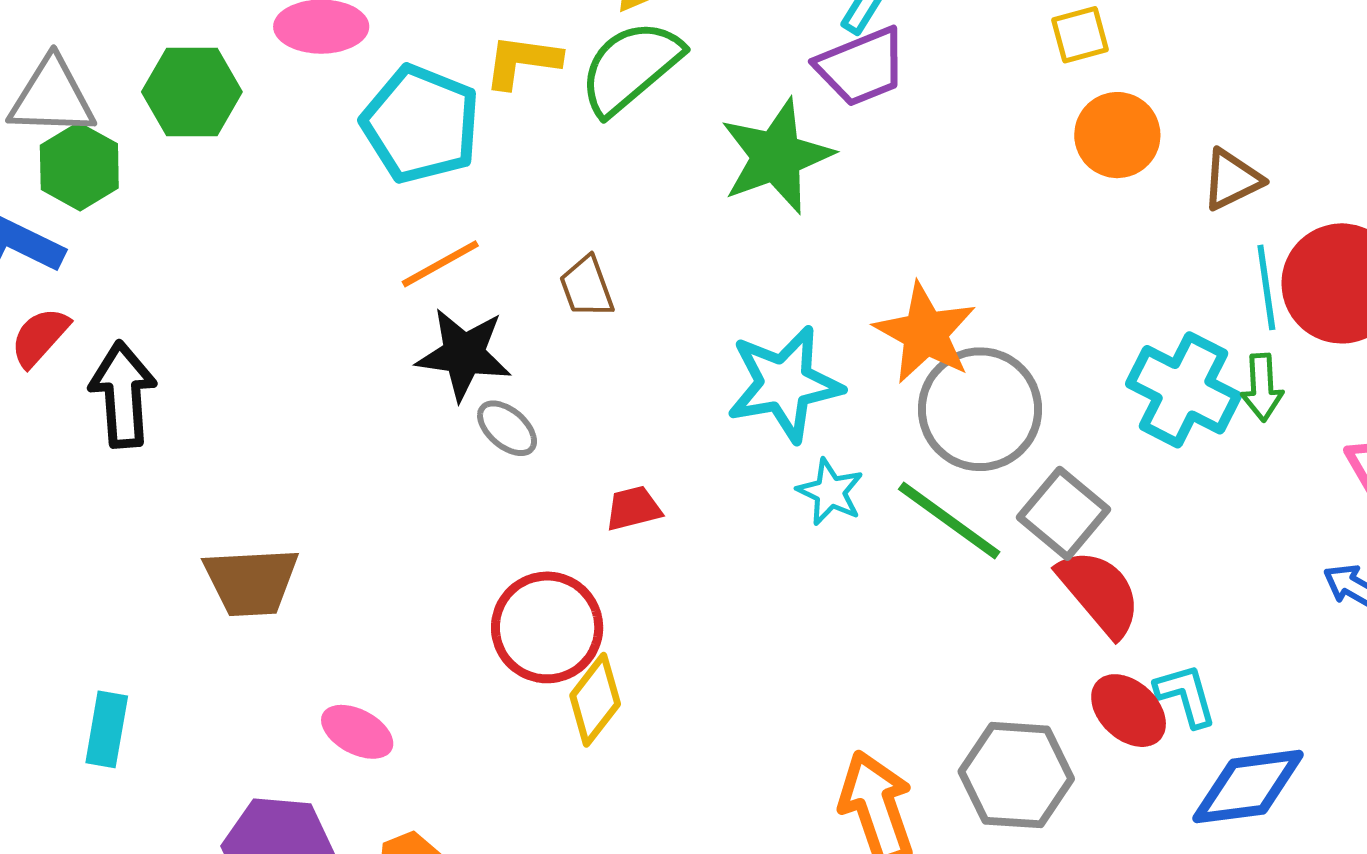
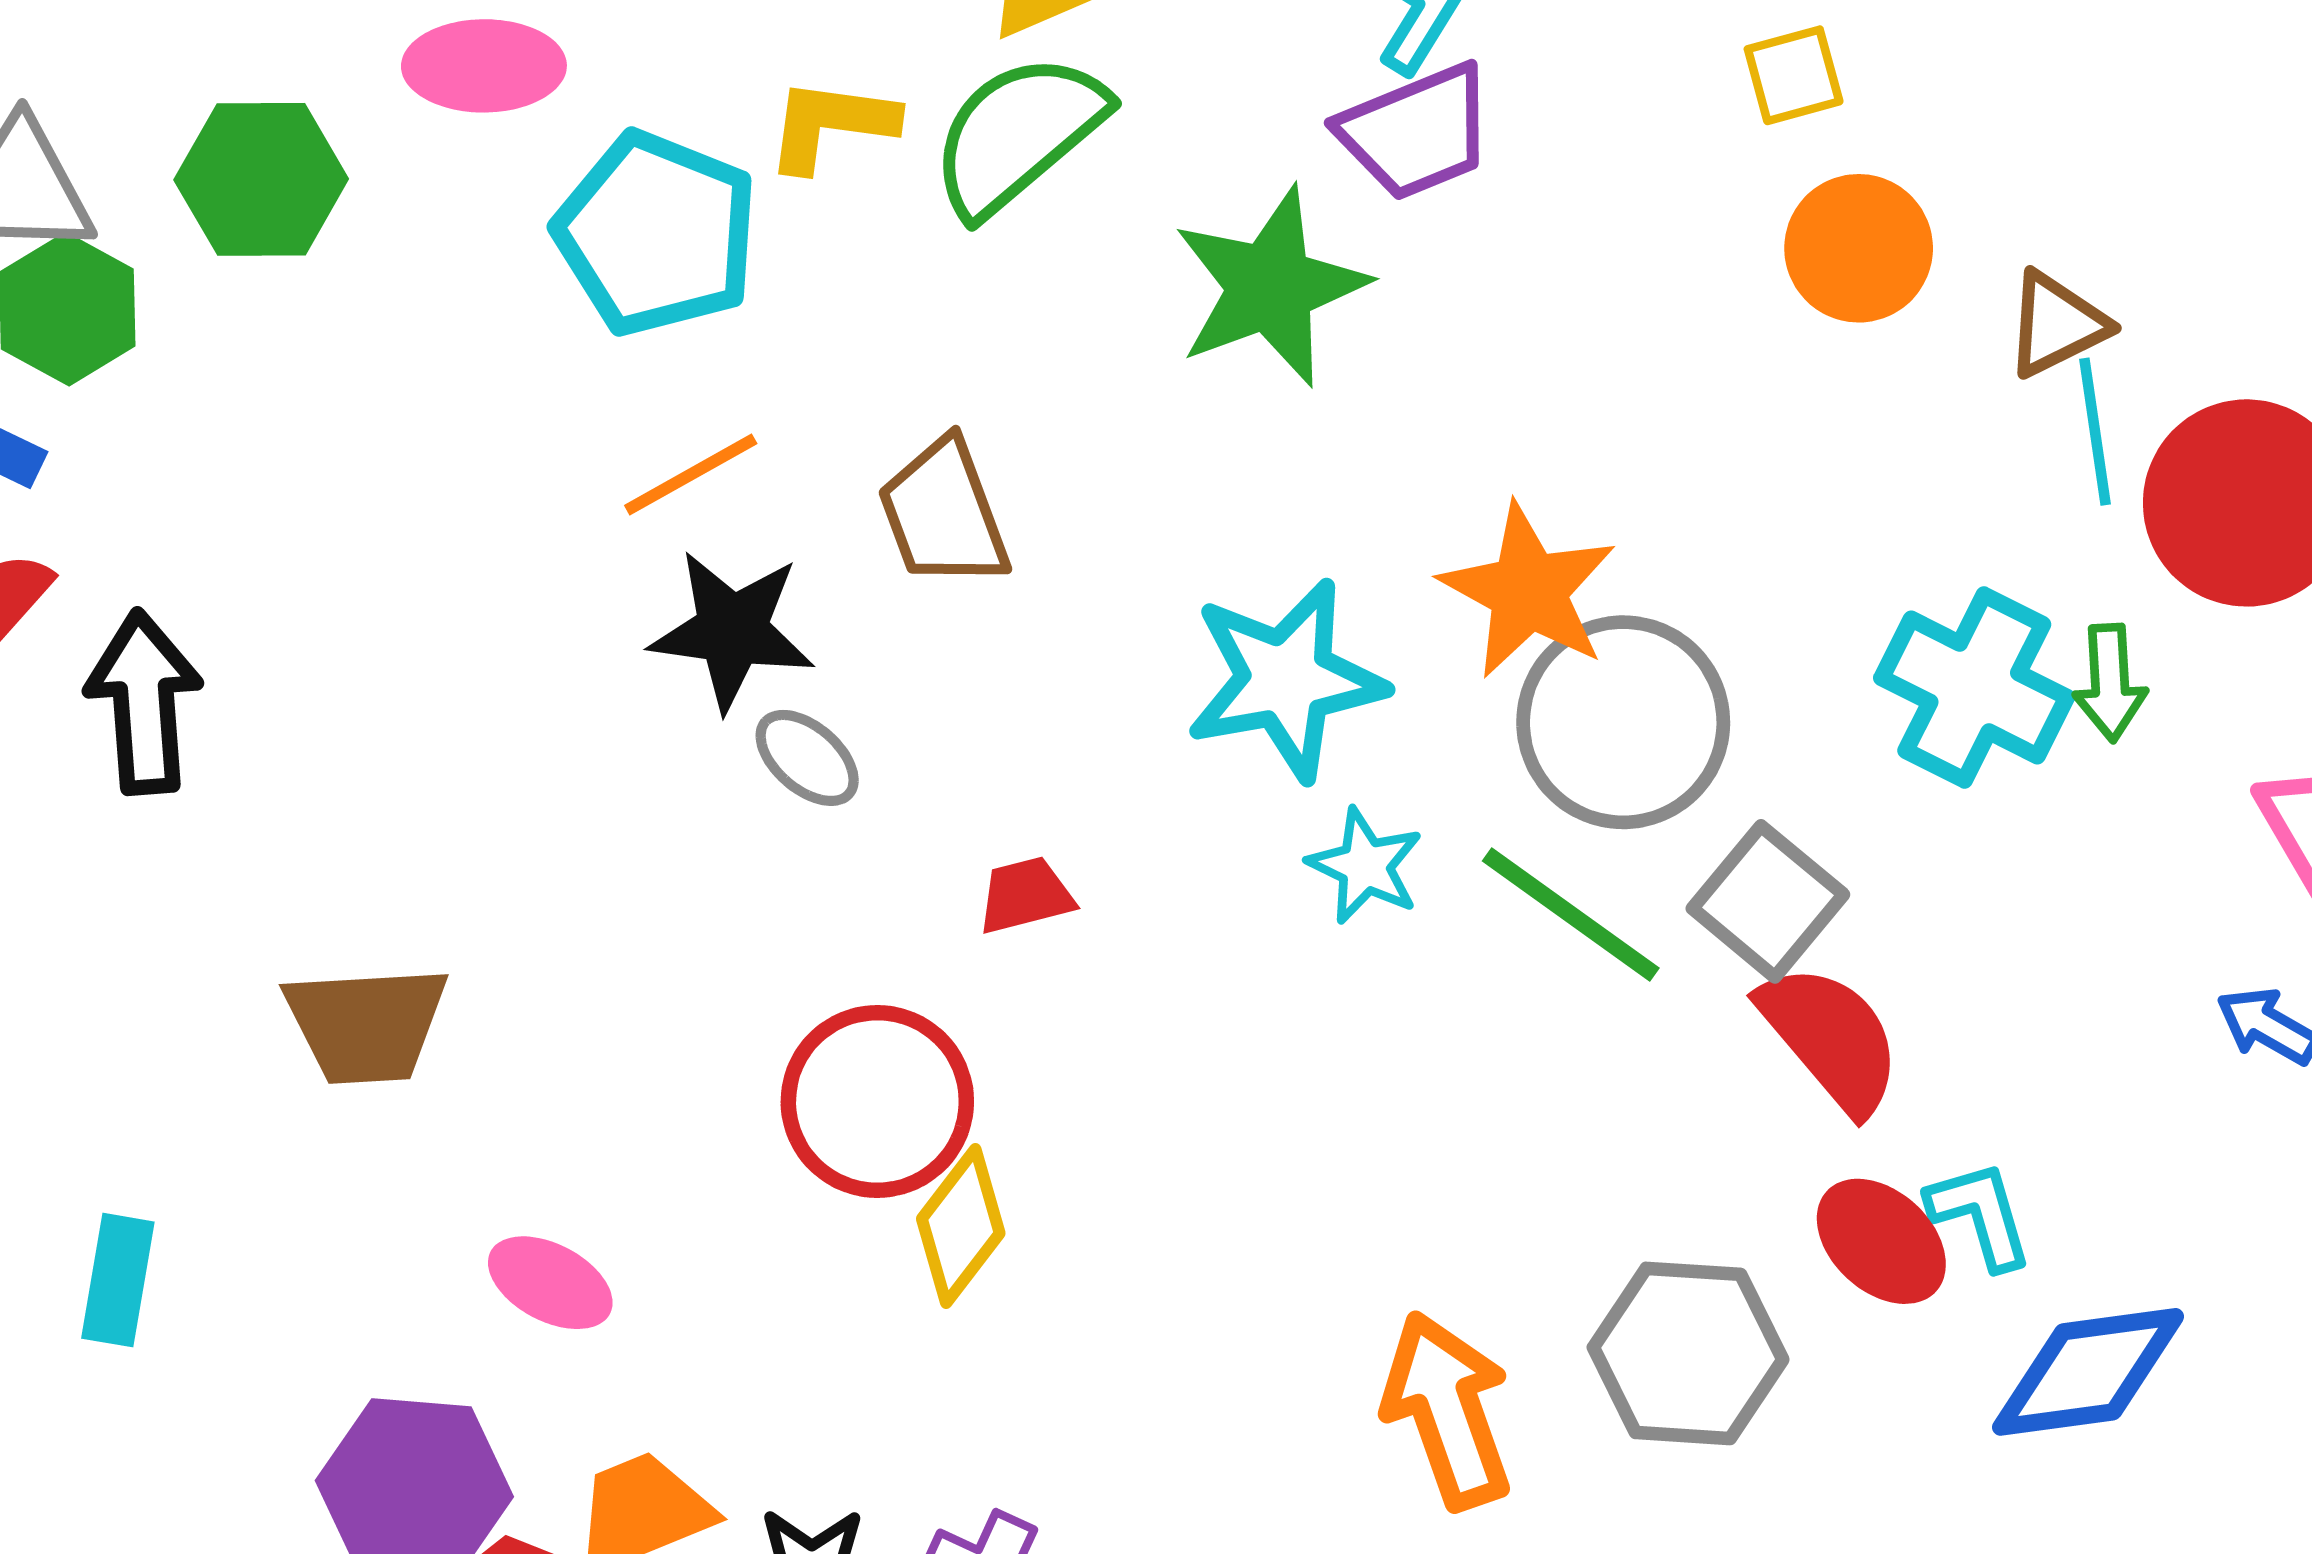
brown trapezoid: (587, 287) -> (944, 513), size x1.4
cyan line: (1266, 287) -> (2095, 432), moved

